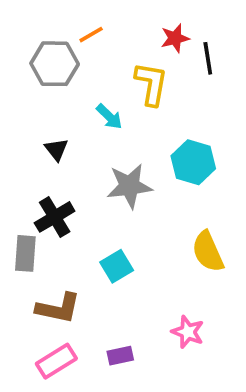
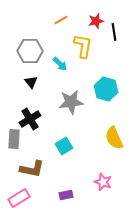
orange line: (91, 35) -> (61, 20), moved
gray hexagon: (55, 64) -> (30, 51), moved
pink rectangle: (56, 361) -> (19, 198), moved

